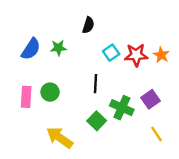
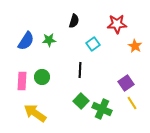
red star: (136, 55) -> (117, 24), moved
green cross: (122, 108) -> (102, 109), moved
yellow line: (156, 134) -> (132, 103), moved
yellow arrow: (60, 138) -> (35, 113), moved

